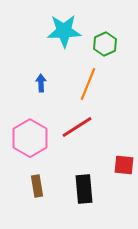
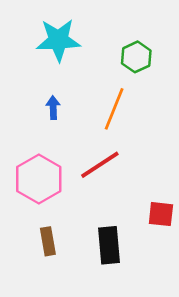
cyan star: (64, 31) -> (58, 40), moved

